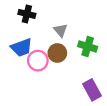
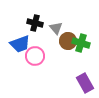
black cross: (27, 14) -> (35, 23), moved
brown circle: (57, 53) -> (68, 41), moved

